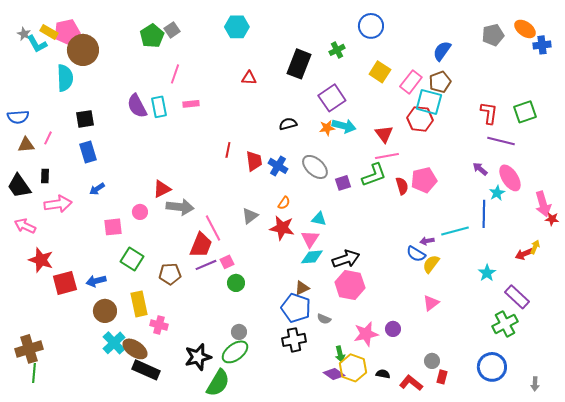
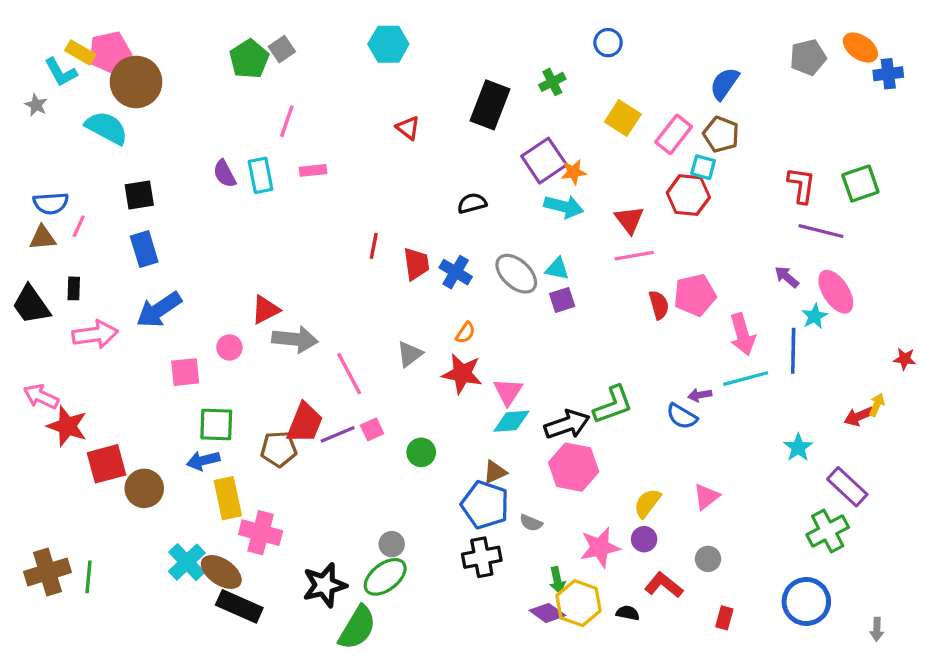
blue circle: (371, 26) -> (608, 43), size x0.7
gray star: (24, 34) -> (36, 105), moved
cyan semicircle: (65, 78) -> (107, 128), turned -60
red triangle: (249, 78) -> (408, 128), turned 35
brown pentagon: (440, 82) -> (721, 134), turned -30
cyan square: (429, 102) -> (703, 167), size x0.6
purple semicircle: (137, 106) -> (225, 174), size x0.7
blue semicircle: (18, 117) -> (51, 203), moved
orange star: (327, 128) -> (574, 172), moved
green L-shape: (374, 175) -> (613, 405), moved
blue arrow: (97, 189) -> (159, 310), size x1.8
pink arrow: (543, 204) -> (742, 334), moved
cyan triangle: (319, 219) -> (557, 269), moved
pink arrow: (25, 226) -> (41, 397), moved
red trapezoid: (201, 245) -> (305, 423), moved
green square: (132, 259) -> (216, 424), turned -30
yellow semicircle: (431, 264) -> (647, 503), moved
blue arrow: (96, 281) -> (203, 461), moved
green circle: (236, 283) -> (421, 452), moved
brown circle: (105, 311) -> (144, 488), moved
pink cross: (159, 325) -> (261, 533), size x1.4
gray circle: (432, 361) -> (708, 559), moved
green line: (34, 373) -> (88, 577), moved
red L-shape: (411, 383) -> (664, 585), moved

